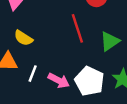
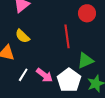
green triangle: (110, 41) -> (85, 61), moved
white line: (33, 74) -> (23, 75), moved

